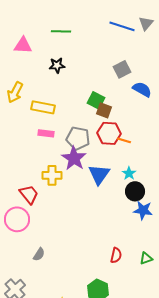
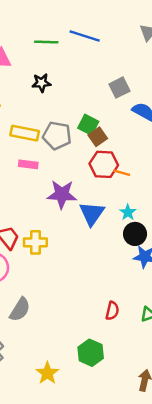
blue line: (122, 26) -> (85, 36), moved
brown square: (104, 110) -> (98, 137), turned 35
gray pentagon: (78, 138) -> (57, 136), moved
purple star: (74, 158) -> (62, 194), turned -30
yellow cross: (52, 175) -> (35, 242), moved
gray semicircle: (39, 254) -> (20, 310), size x1.5

